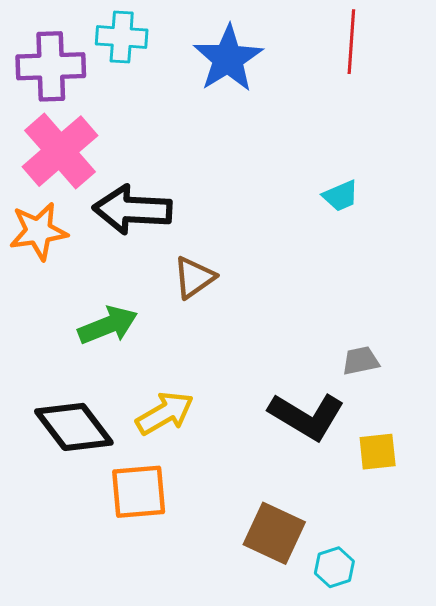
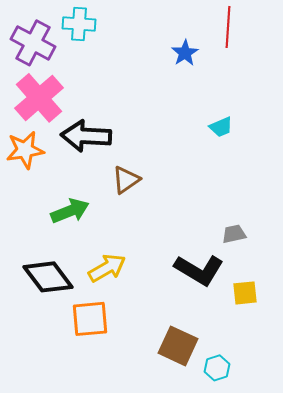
blue star: (228, 59) -> (185, 53), moved, size x0.6
purple cross: (51, 66) -> (33, 43), turned 30

